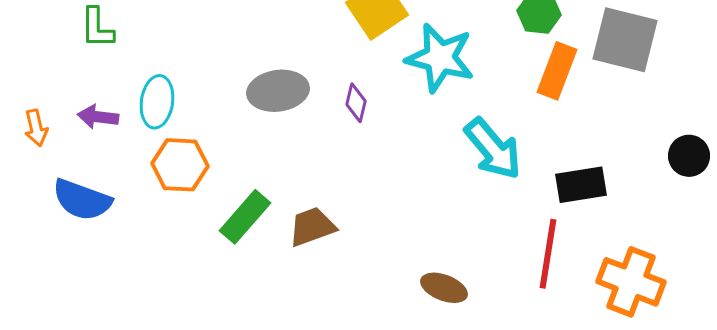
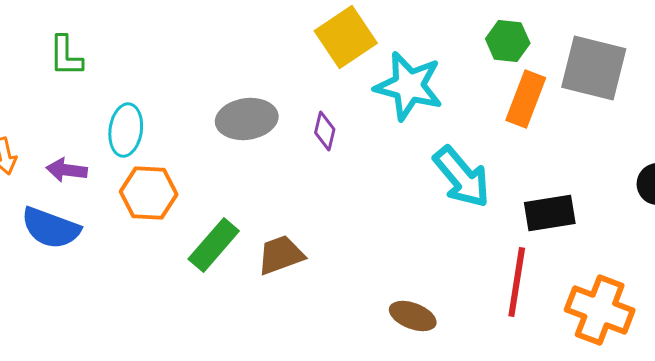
purple arrow: (98, 117) -> (67, 170), moved

